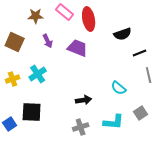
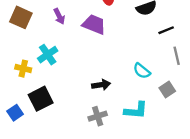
yellow cross: (13, 79) -> (23, 69), moved, turned 32
black square: (32, 112) -> (41, 99), turned -30
gray square: (141, 113) -> (167, 89), moved

